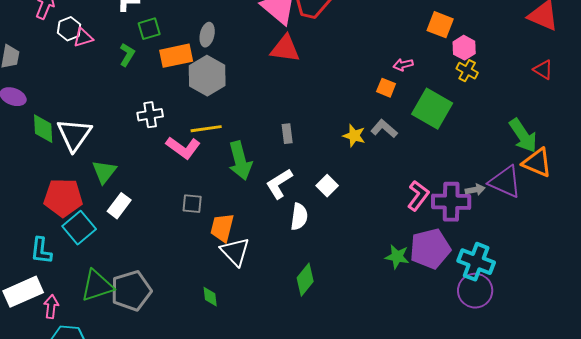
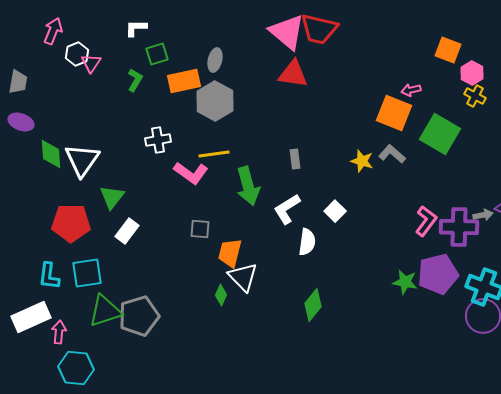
pink triangle: (83, 38) -> (91, 63), turned -40
orange square: (386, 88) -> (394, 113), size x1.8
cyan square: (79, 228) -> (87, 273), moved, turned 32
green diamond: (210, 297) -> (221, 295), moved, turned 30

